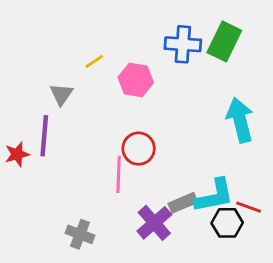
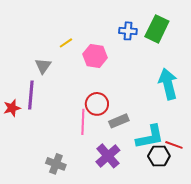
blue cross: (183, 44) -> (128, 31), size x0.7
gray rectangle: (183, 203) -> (119, 121), moved

